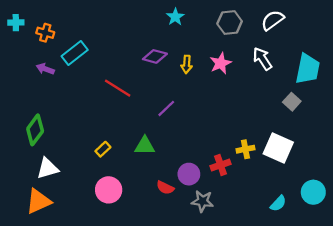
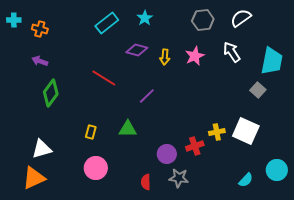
cyan star: (175, 17) -> (145, 18), moved
cyan rectangle: (75, 53) -> (107, 23), moved
green diamond: (35, 130) -> (51, 93), moved
yellow rectangle: (103, 149) -> (91, 132), turned -32
red semicircle: (165, 188) -> (146, 182), moved, turned 63

